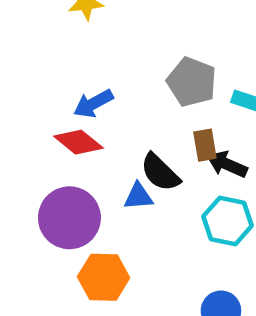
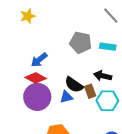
brown rectangle: (205, 145) -> (90, 91), moved
purple circle: (69, 218) -> (37, 97), moved

